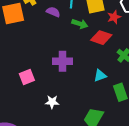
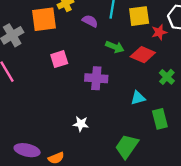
green arrow: (80, 24) -> (115, 47), moved
pink square: (27, 77) -> (59, 59), moved

